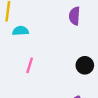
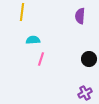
cyan semicircle: (21, 31) -> (33, 40), moved

